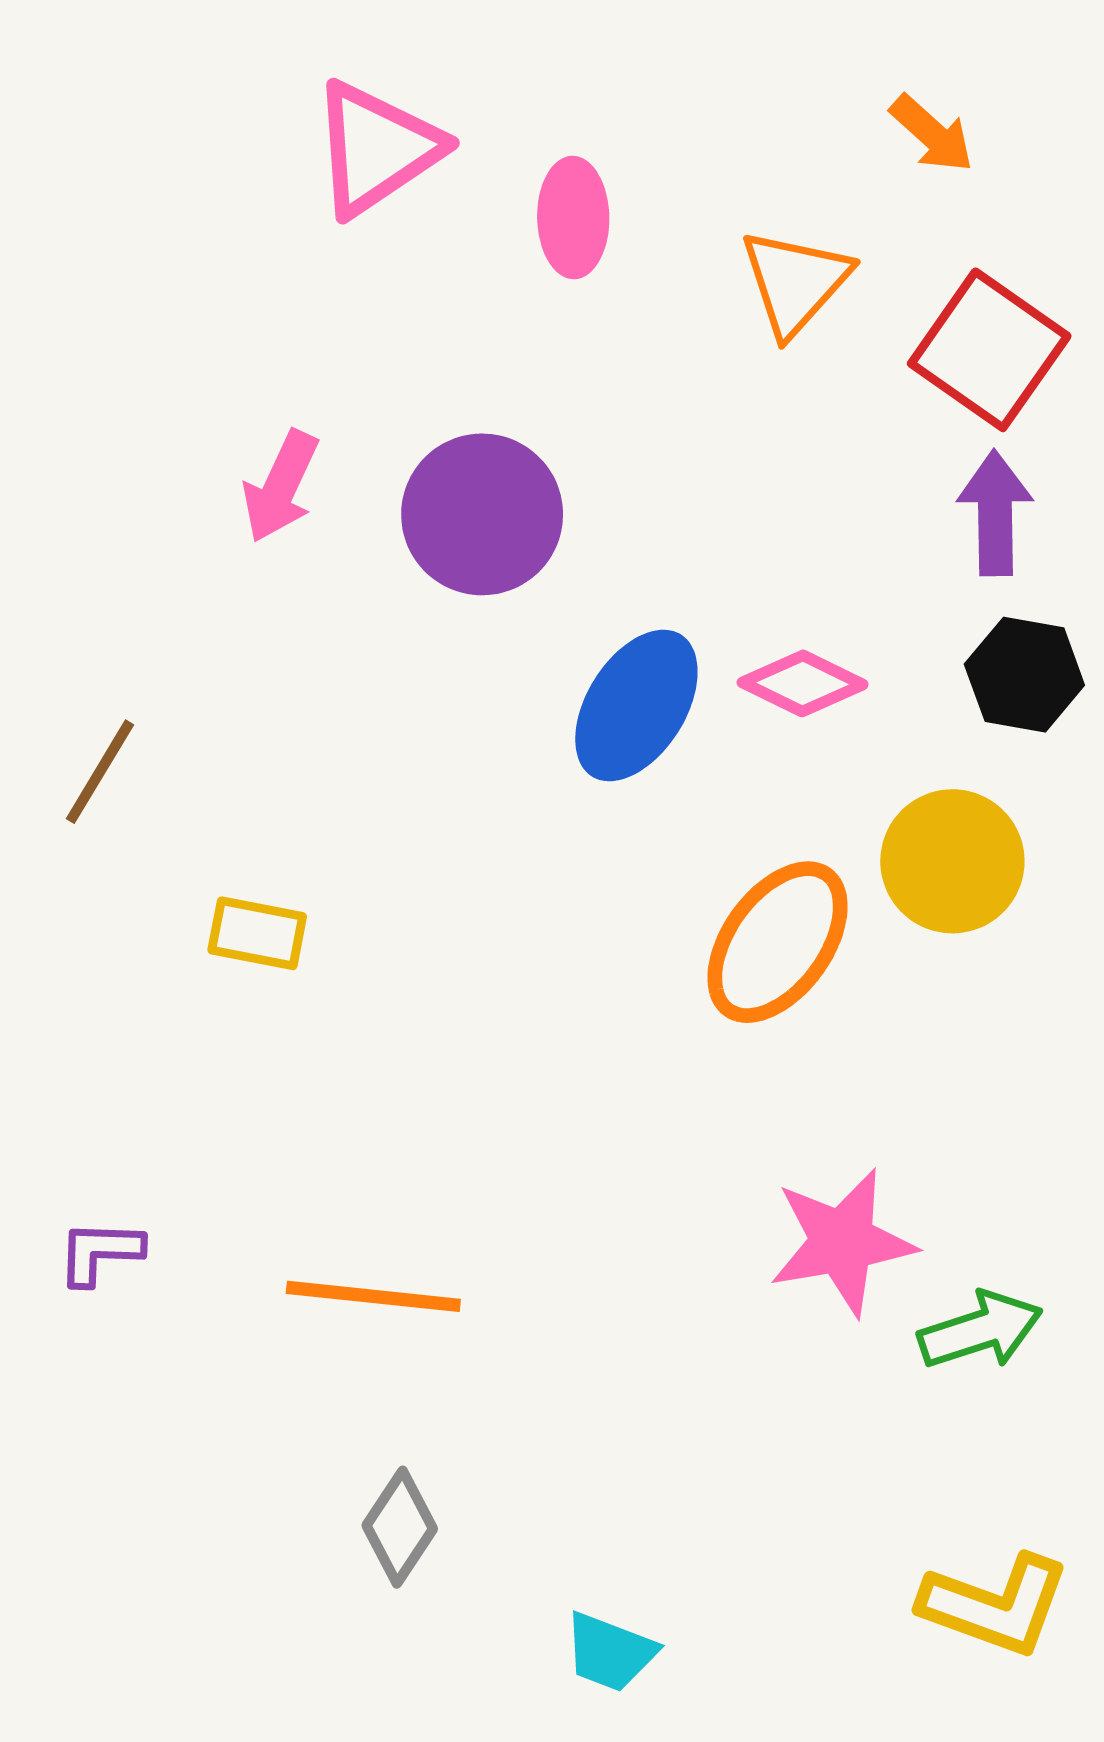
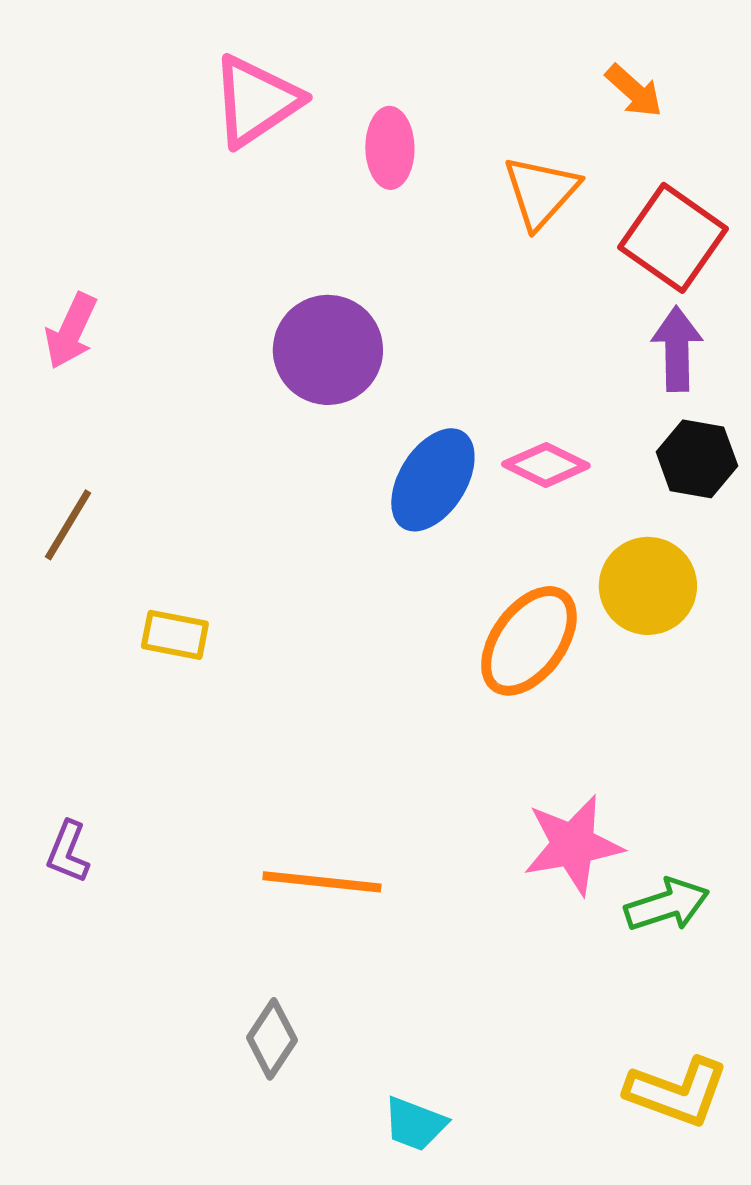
pink arrow: (281, 487) -> (71, 331), moved
purple L-shape: (100, 1252) -> (68, 852), turned -70
orange line: (373, 1296) -> (322, 882), moved

